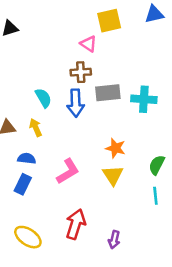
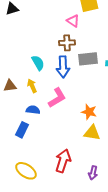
orange star: (116, 148) -> (89, 112), moved
blue semicircle: (27, 158) -> (33, 110), moved
pink L-shape: (68, 171) -> (57, 98), moved
yellow triangle: (113, 175) -> (92, 133), moved, turned -48

